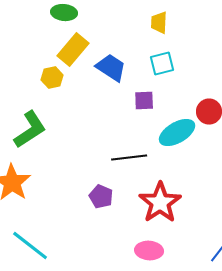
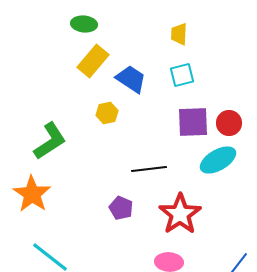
yellow hexagon: (52, 78) -> (107, 113), moved
purple square: (144, 101) -> (193, 122), moved, size x1.6
cyan ellipse: (177, 133) -> (218, 160), moved

